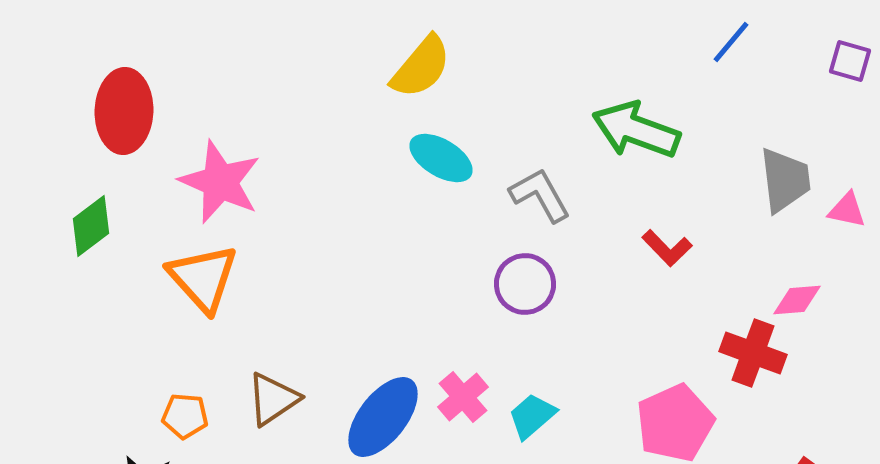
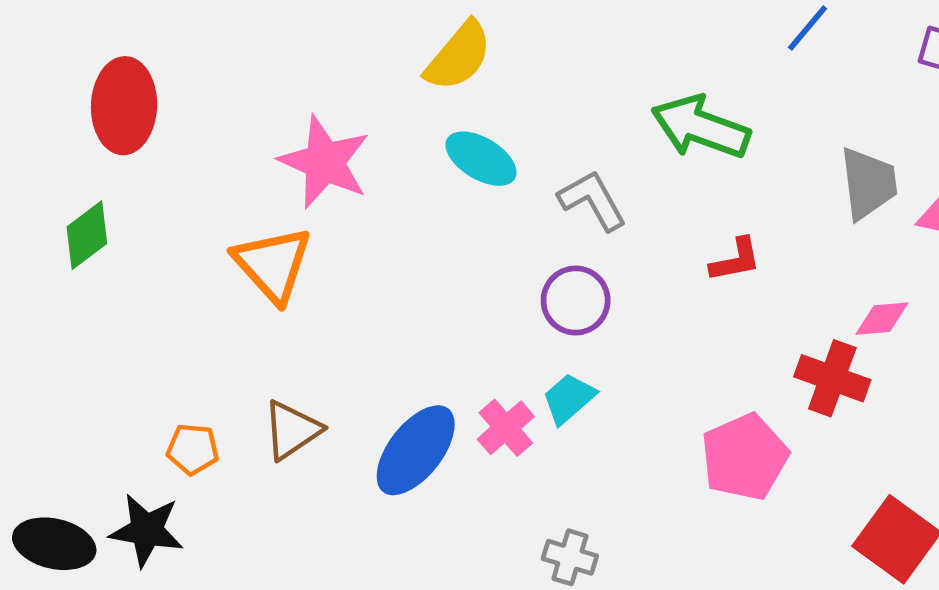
pink star: (220, 182) -> (324, 162), moved
red L-shape: (667, 248) -> (735, 260), turned -57
orange triangle: (203, 278) -> (273, 264), moved
cyan trapezoid: (532, 416) -> (569, 398), moved

